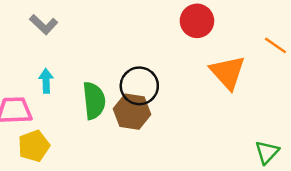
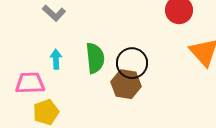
green semicircle: (94, 101) -> (95, 58), moved

